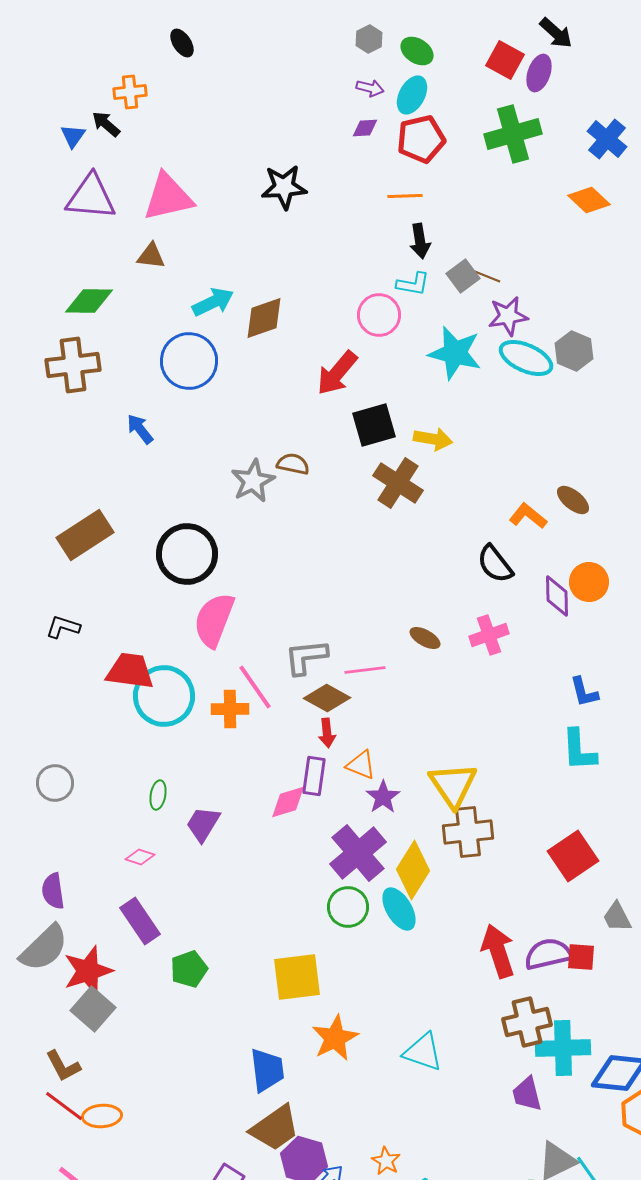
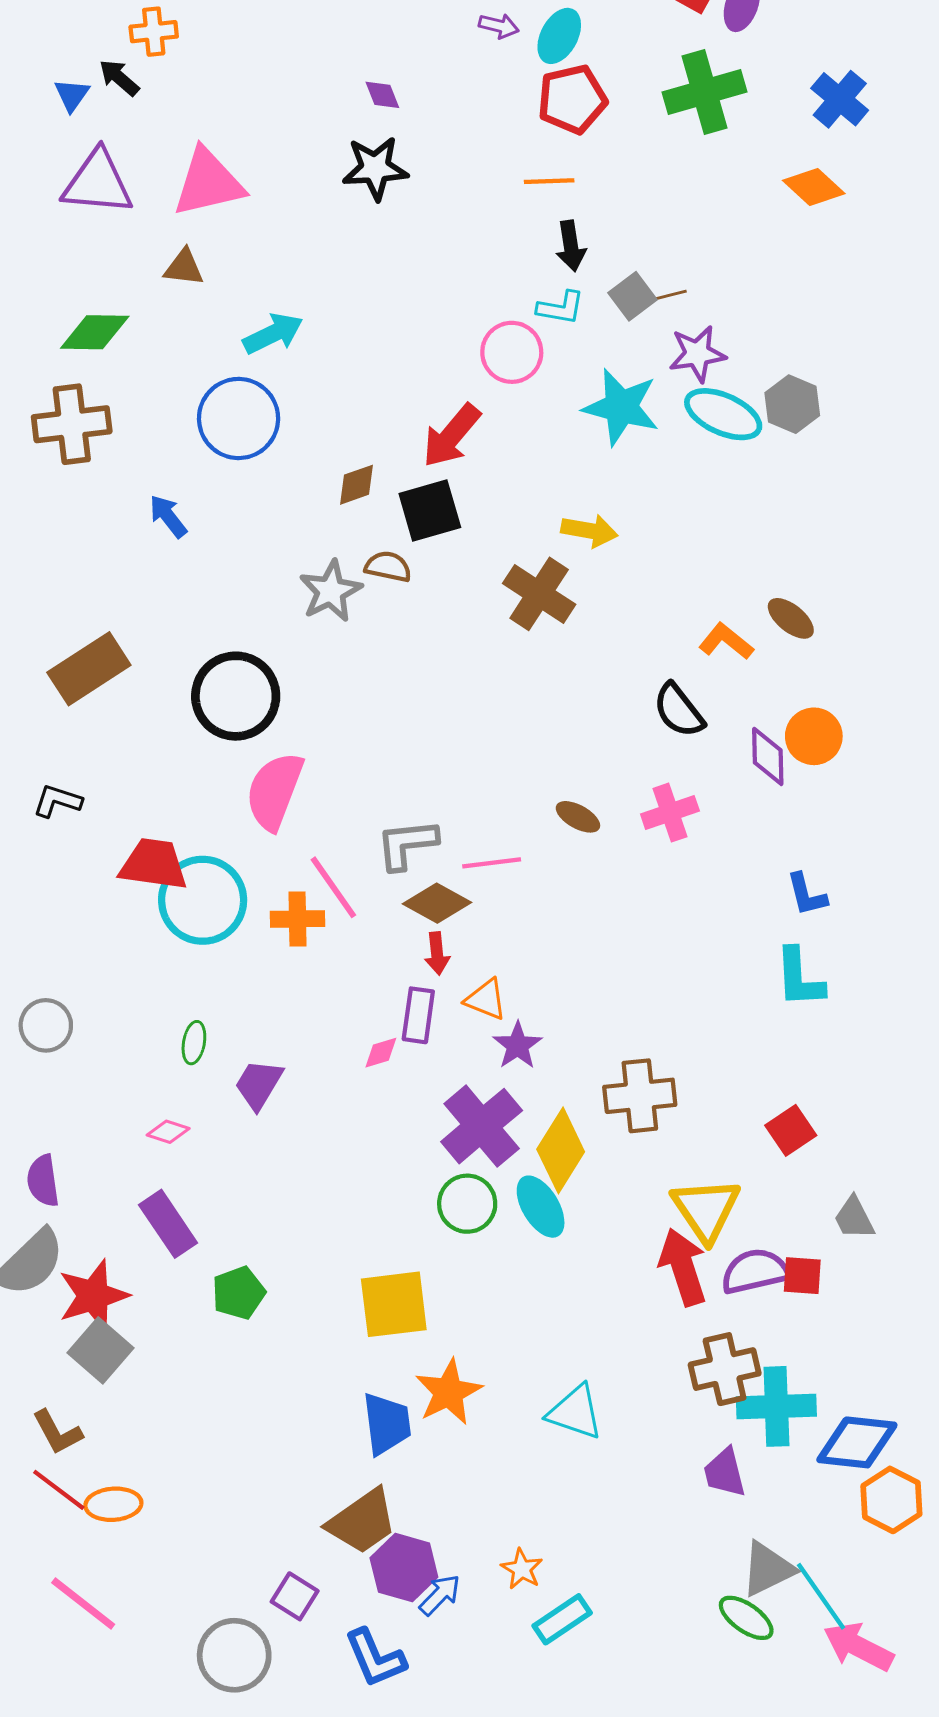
purple diamond: (365, 128) -> (382, 95), moved, turned 72
brown line: (486, 276) -> (666, 296), turned -36
brown diamond: (264, 318) -> (356, 485), moved, size x0.7
black square: (374, 425) -> (430, 511), moved
yellow triangle: (453, 785) -> (706, 1209), moved
pink diamond: (288, 802) -> (381, 1053), size x0.7
red square: (573, 856) -> (791, 1130), size x0.7
blue trapezoid: (267, 1070) -> (387, 1424), moved

